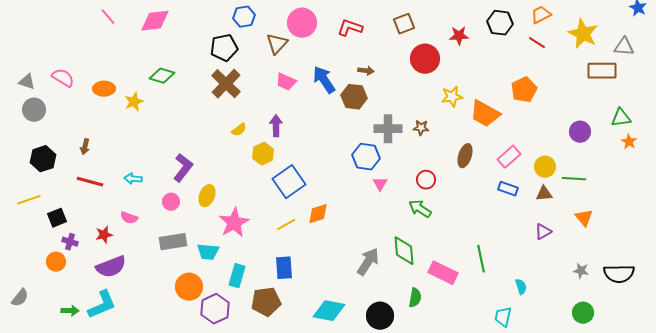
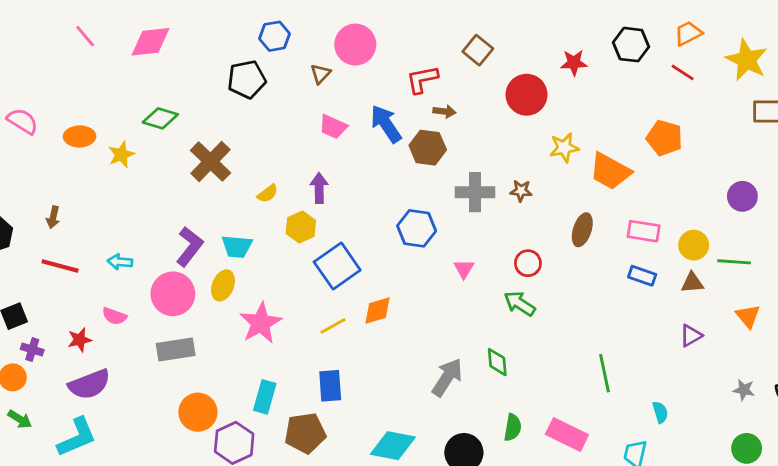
brown square: (404, 24) -> (478, 50), moved, turned -30
red L-shape: (350, 28) -> (422, 79), moved, turned -30
brown triangle: (277, 44) -> (320, 74), size x0.7
brown cross: (226, 84) -> (210, 162), moved
orange pentagon: (524, 90) -> (664, 138), turned -30
blue hexagon: (366, 157) -> (417, 228), moved
pink rectangle: (509, 157) -> (644, 231), turned 50
pink circle: (171, 202) -> (173, 294), size x1.8
green diamond: (404, 251) -> (497, 362), size x0.7
cyan trapezoid: (208, 252) -> (237, 246), moved
pink rectangle: (443, 273) -> (567, 434), moved
green arrow: (70, 311) -> (20, 419), moved, turned 30

